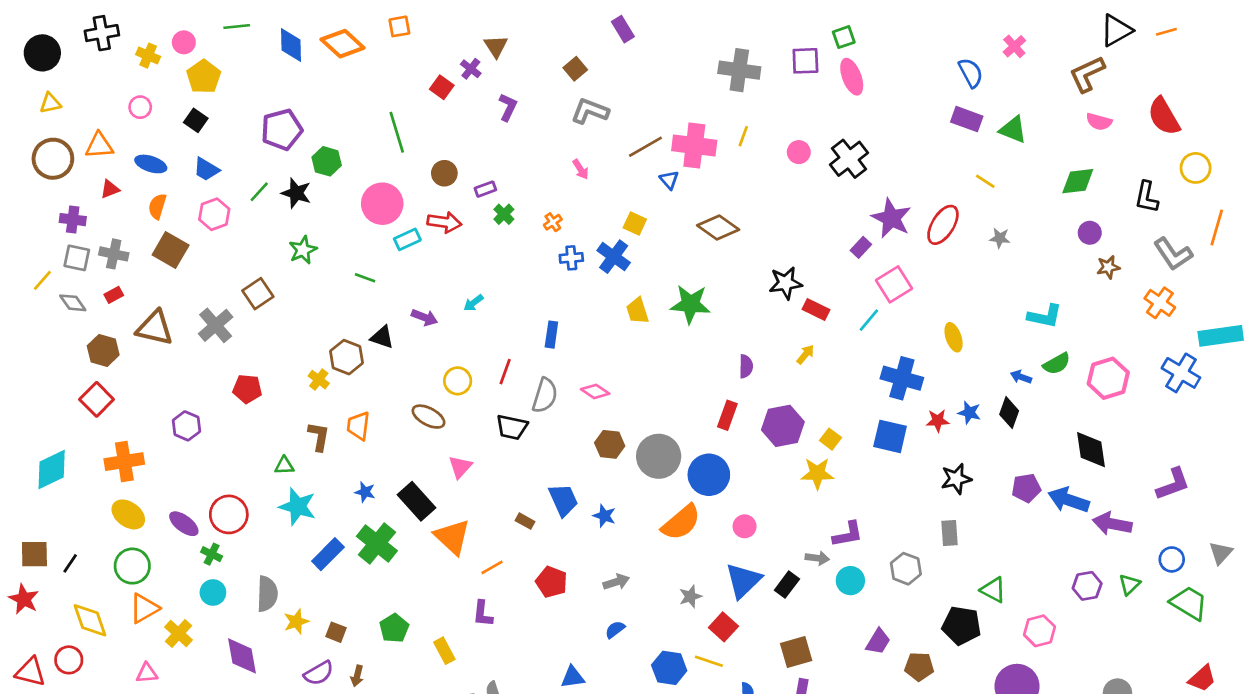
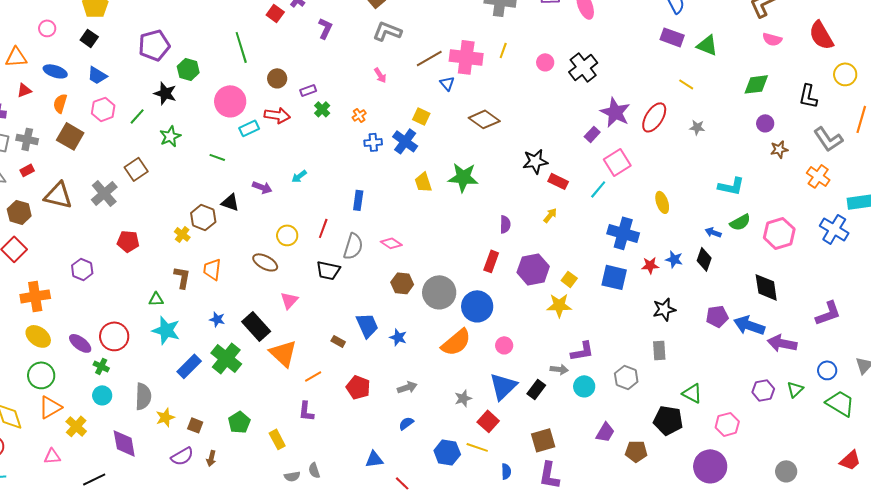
green line: (259, 192) -> (137, 116), moved

